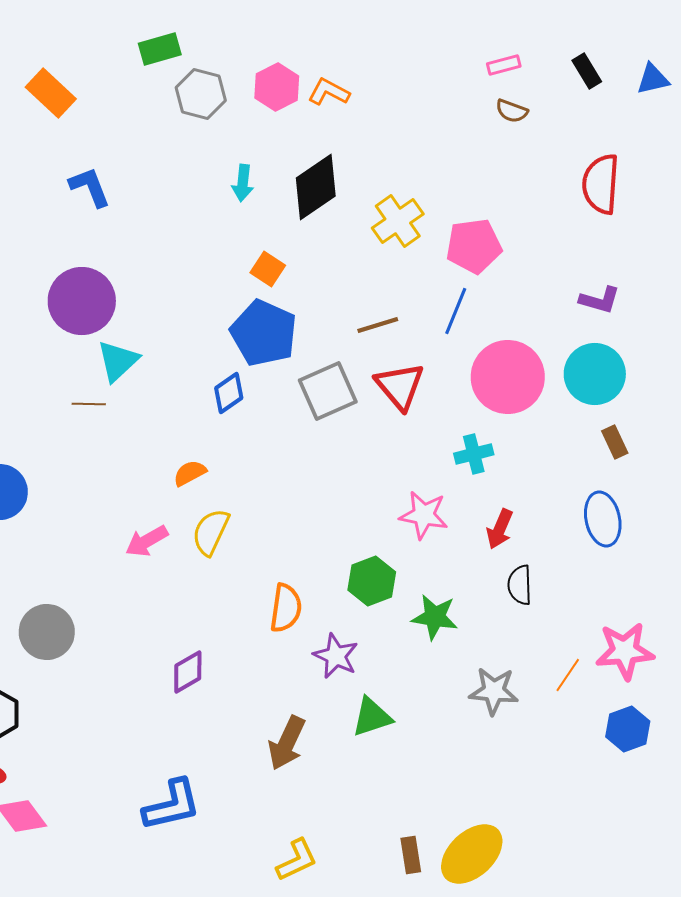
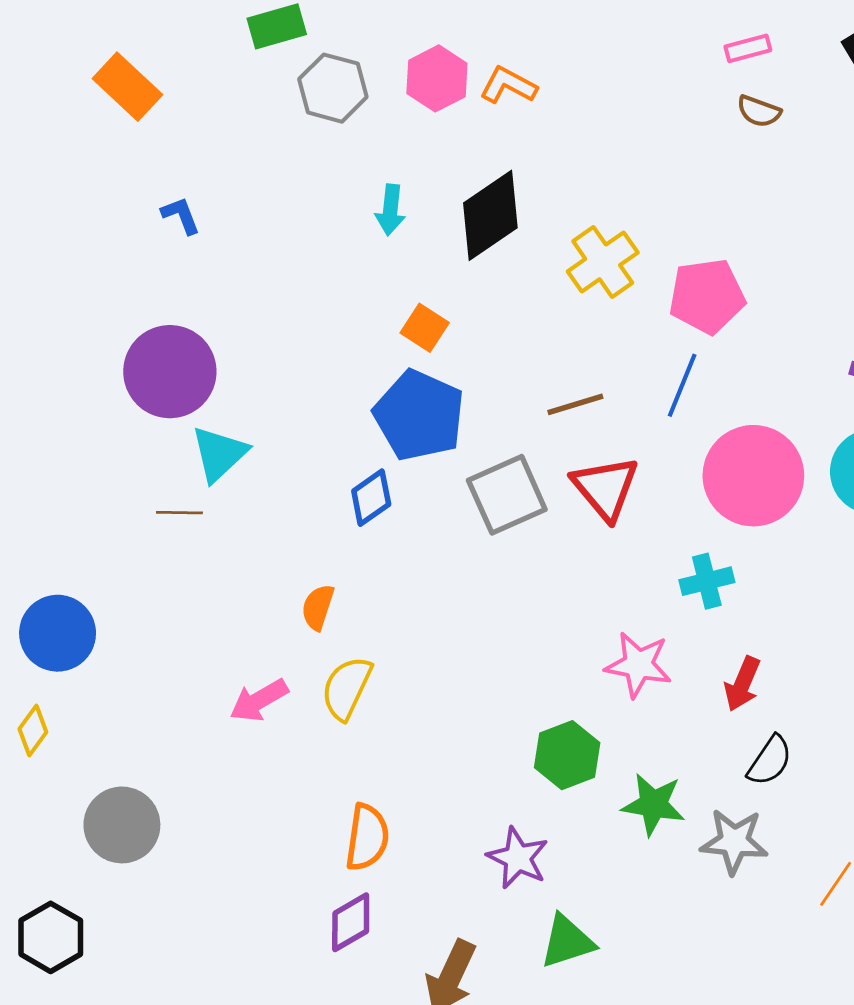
blue L-shape: (90, 187) -> (181, 215), size x0.7
orange semicircle: (190, 473) -> (318, 607), turned -44
black semicircle: (520, 585) -> (770, 761), turned -144
orange semicircle: (286, 608) -> (367, 837), moved
purple diamond: (188, 672) -> (351, 922), moved
gray star: (494, 691) -> (734, 841), moved

